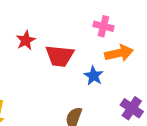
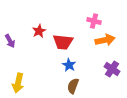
blue star: (94, 76) -> (69, 65), moved
purple cross: (132, 108) -> (112, 69), moved

